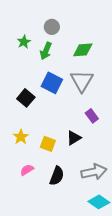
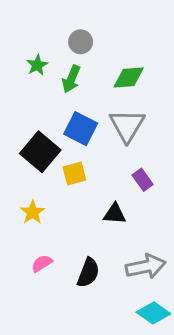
black square: (26, 98) -> (40, 152), size x1.4
black triangle: (74, 138) -> (115, 214), turned 35
yellow square: (48, 144) -> (74, 174), moved, turned -35

